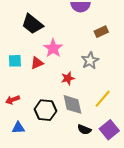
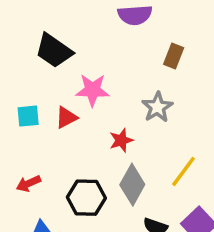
brown rectangle: (101, 32) -> (174, 56), turned -40
pink star: (53, 48) -> (92, 90), turned -30
gray diamond: (73, 104) -> (132, 185), turned 45

